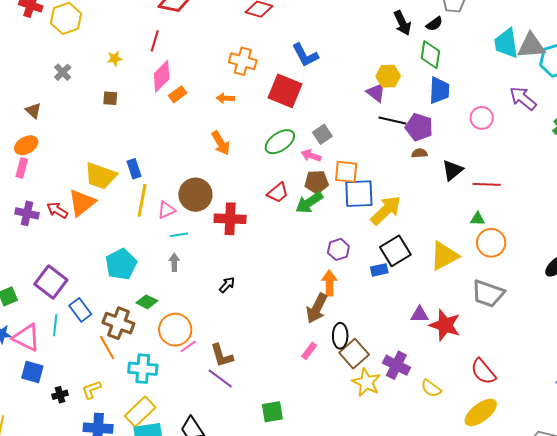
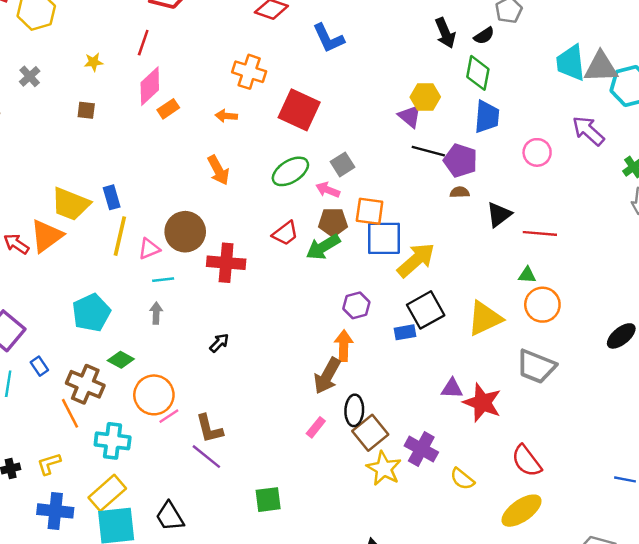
blue L-shape: (305, 55) -> (328, 38), moved
blue rectangle: (80, 310) -> (39, 366), size x0.7

